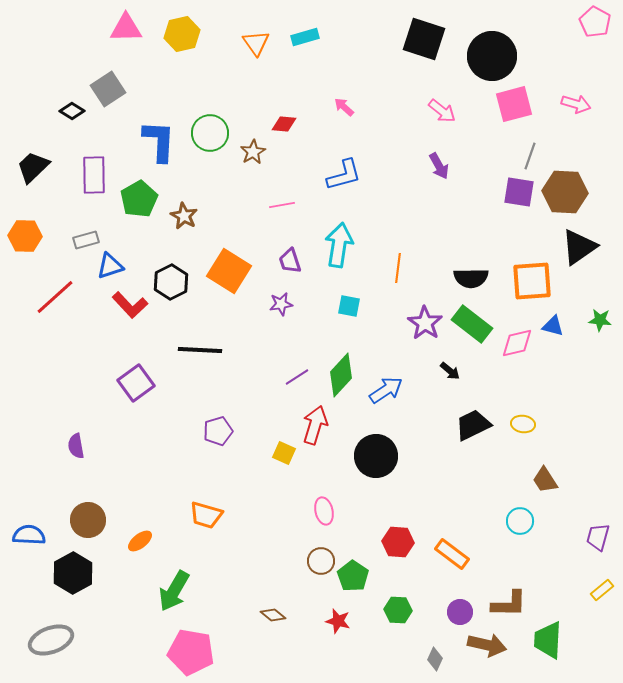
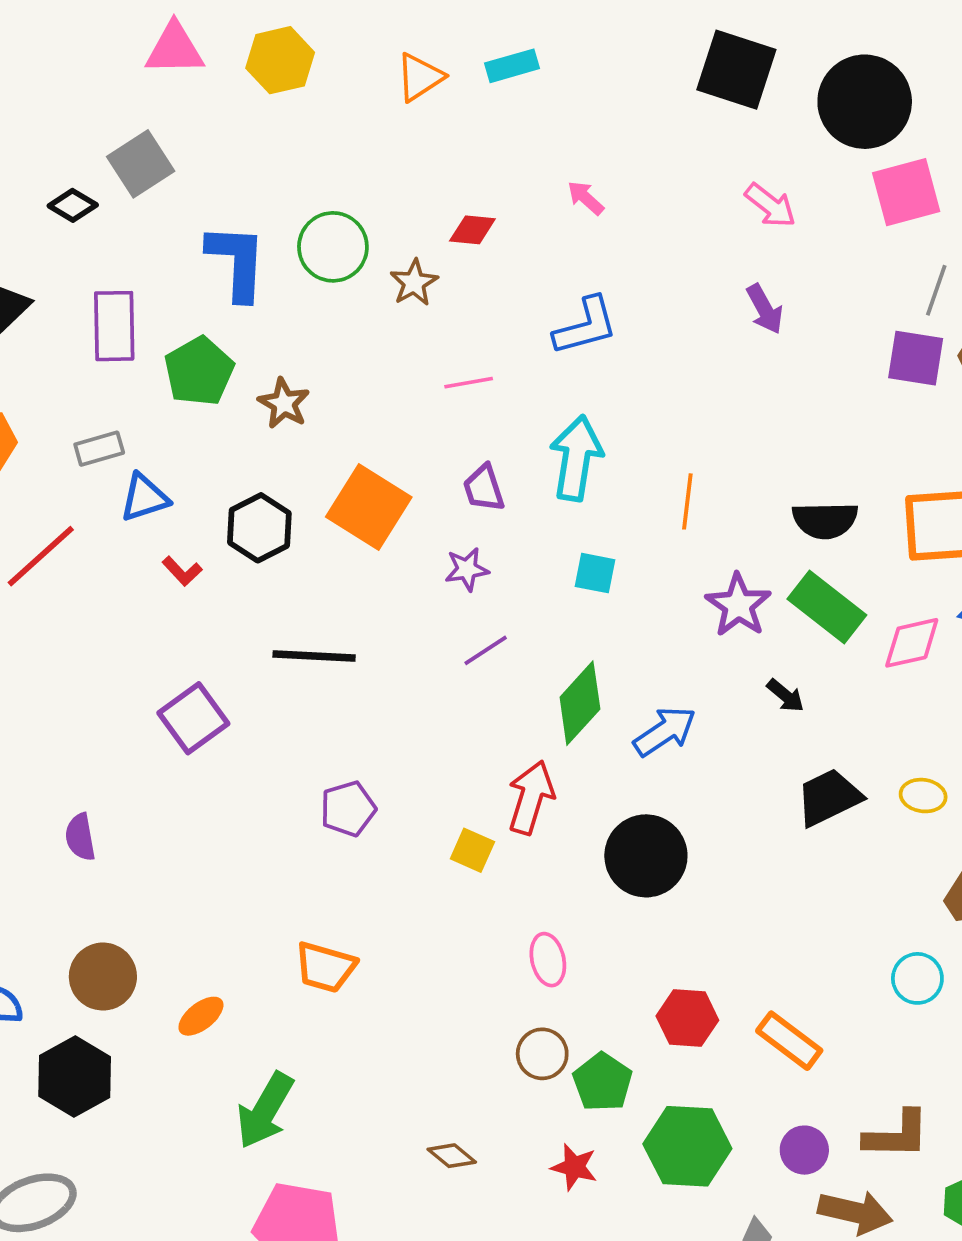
orange triangle: (256, 43) -> (420, 77), turned 32
red L-shape: (130, 305) -> (182, 571), size x0.6
purple line: (297, 377) -> (486, 650), moved
green hexagon: (398, 610) -> (687, 1146), size x1.6

